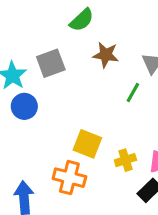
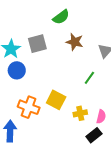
green line: (133, 92) -> (89, 78), moved
orange cross: (69, 178) -> (29, 107), moved

